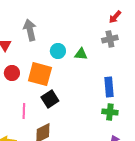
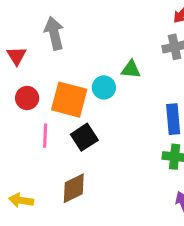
cyan circle: (58, 51) -> (104, 87), moved
pink line: (24, 111) -> (45, 136), moved

